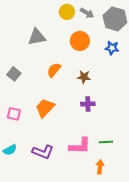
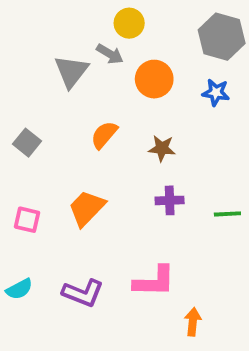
gray arrow: (87, 13) -> (110, 54), moved
gray triangle: (37, 37) -> (71, 71), turned -42
green line: (106, 142) -> (227, 214), moved

